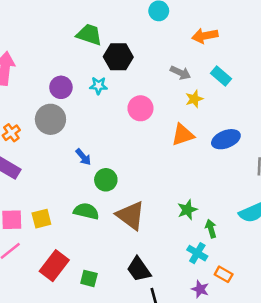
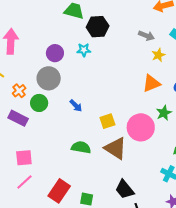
pink circle: (140, 108) -> (141, 127), moved, size x1.4
green circle: (106, 180) -> (39, 103), moved
green star: (187, 210) -> (164, 113), moved
yellow square: (41, 219) -> (107, 121), moved

